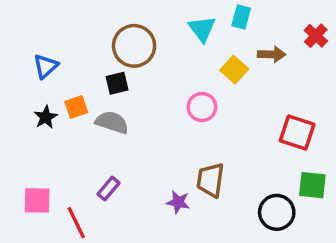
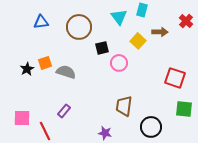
blue triangle: (46, 66) -> (41, 22), moved, turned 35
black square: (117, 83) -> (102, 48), moved
purple star: (178, 202) -> (105, 133), moved
black circle: (277, 212) -> (151, 127), moved

